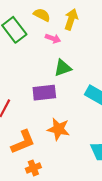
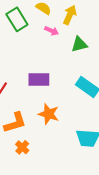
green triangle: (63, 68) -> (79, 44), moved
orange cross: (33, 168) -> (22, 147), turned -32

